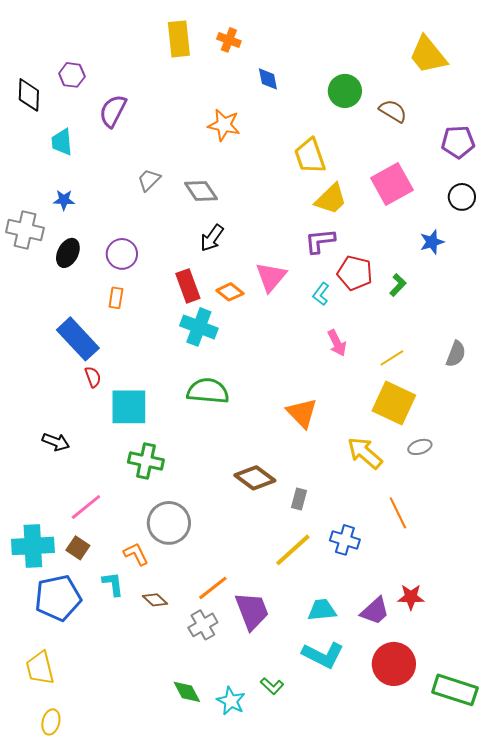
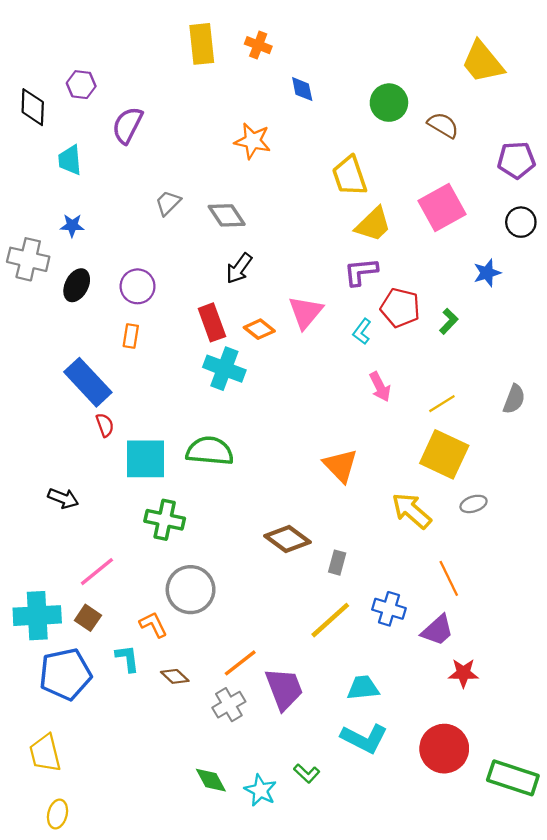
green semicircle: (208, 391) -> (210, 451), moved
purple trapezoid: (375, 611) -> (437, 630), moved

